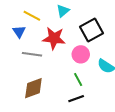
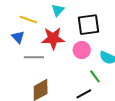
black square: (91, 30) -> (89, 25), turned 30
green line: (78, 80) -> (95, 76), moved

